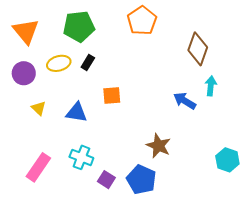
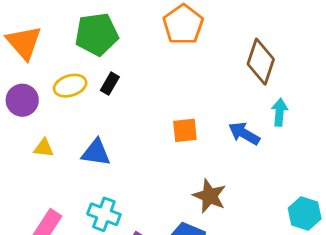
orange square: (112, 96) -> (185, 130), moved
yellow triangle: (39, 108) -> (44, 148), turned -35

